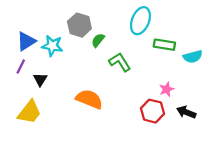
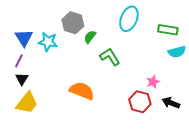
blue triangle: (26, 41) -> (24, 38), turned -30
green rectangle: (164, 45) -> (168, 30), moved
black triangle: (40, 79) -> (22, 79), moved

